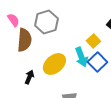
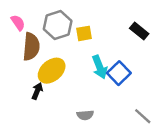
yellow square: (93, 41) -> (84, 33), moved, turned 32
yellow ellipse: (54, 64) -> (52, 71), moved

